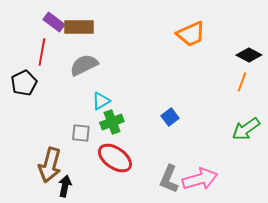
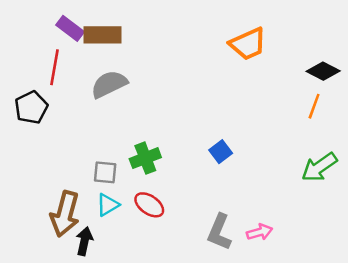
cyan triangle: (101, 101) -> (108, 205), moved
red ellipse: (115, 158) -> (149, 205), size x0.7
pink arrow: (200, 179) -> (260, 232), size x0.6

